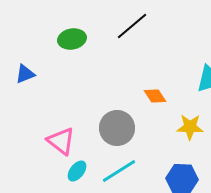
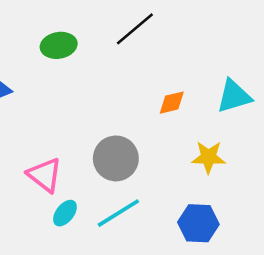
orange diamond: (155, 96) -> (172, 103), moved, turned -70

